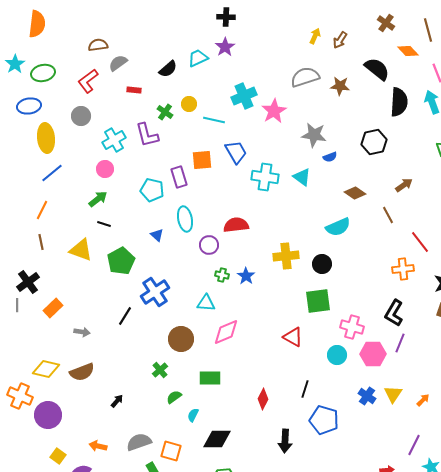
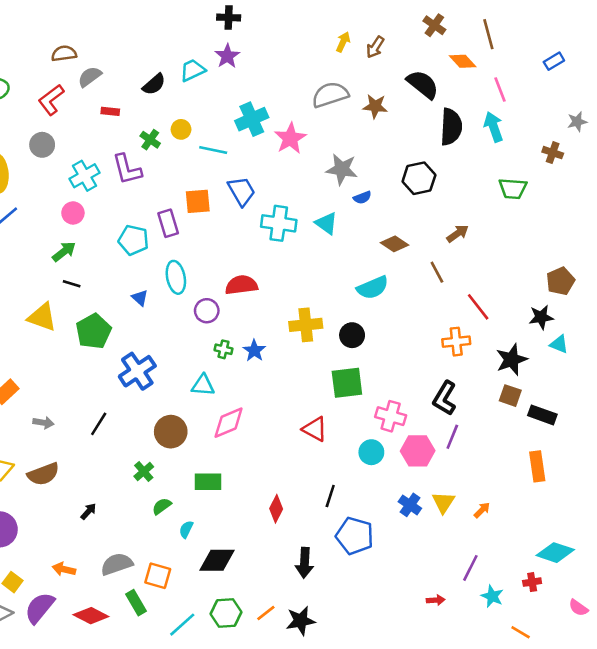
black line: (125, 316) -> (99, 424), moved

